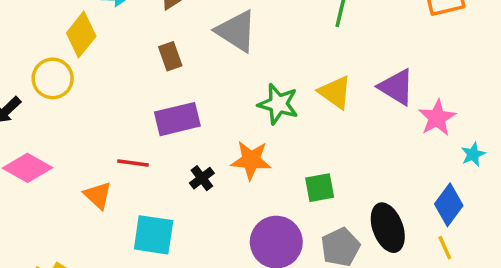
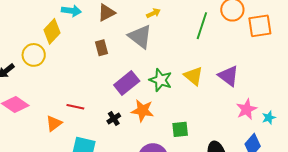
pink star: (437, 118) -> (247, 109), moved
purple rectangle: (177, 119) -> (127, 83), moved, turned -30
orange triangle: (98, 195) -> (54, 123), turned 36

